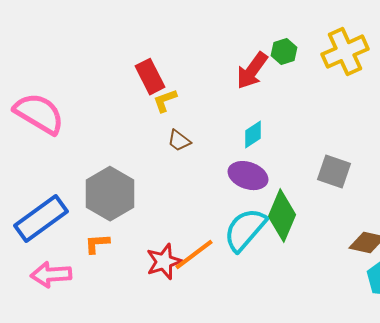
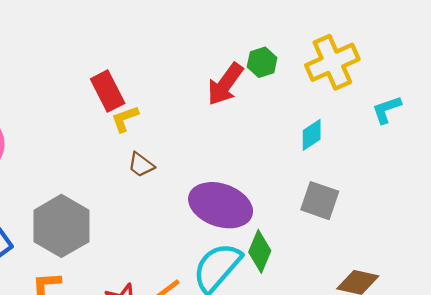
cyan diamond: (253, 135) -> (312, 135), moved
purple ellipse: (248, 176) -> (221, 205), size x1.4
green diamond: (282, 216) -> (260, 251), size x0.7

